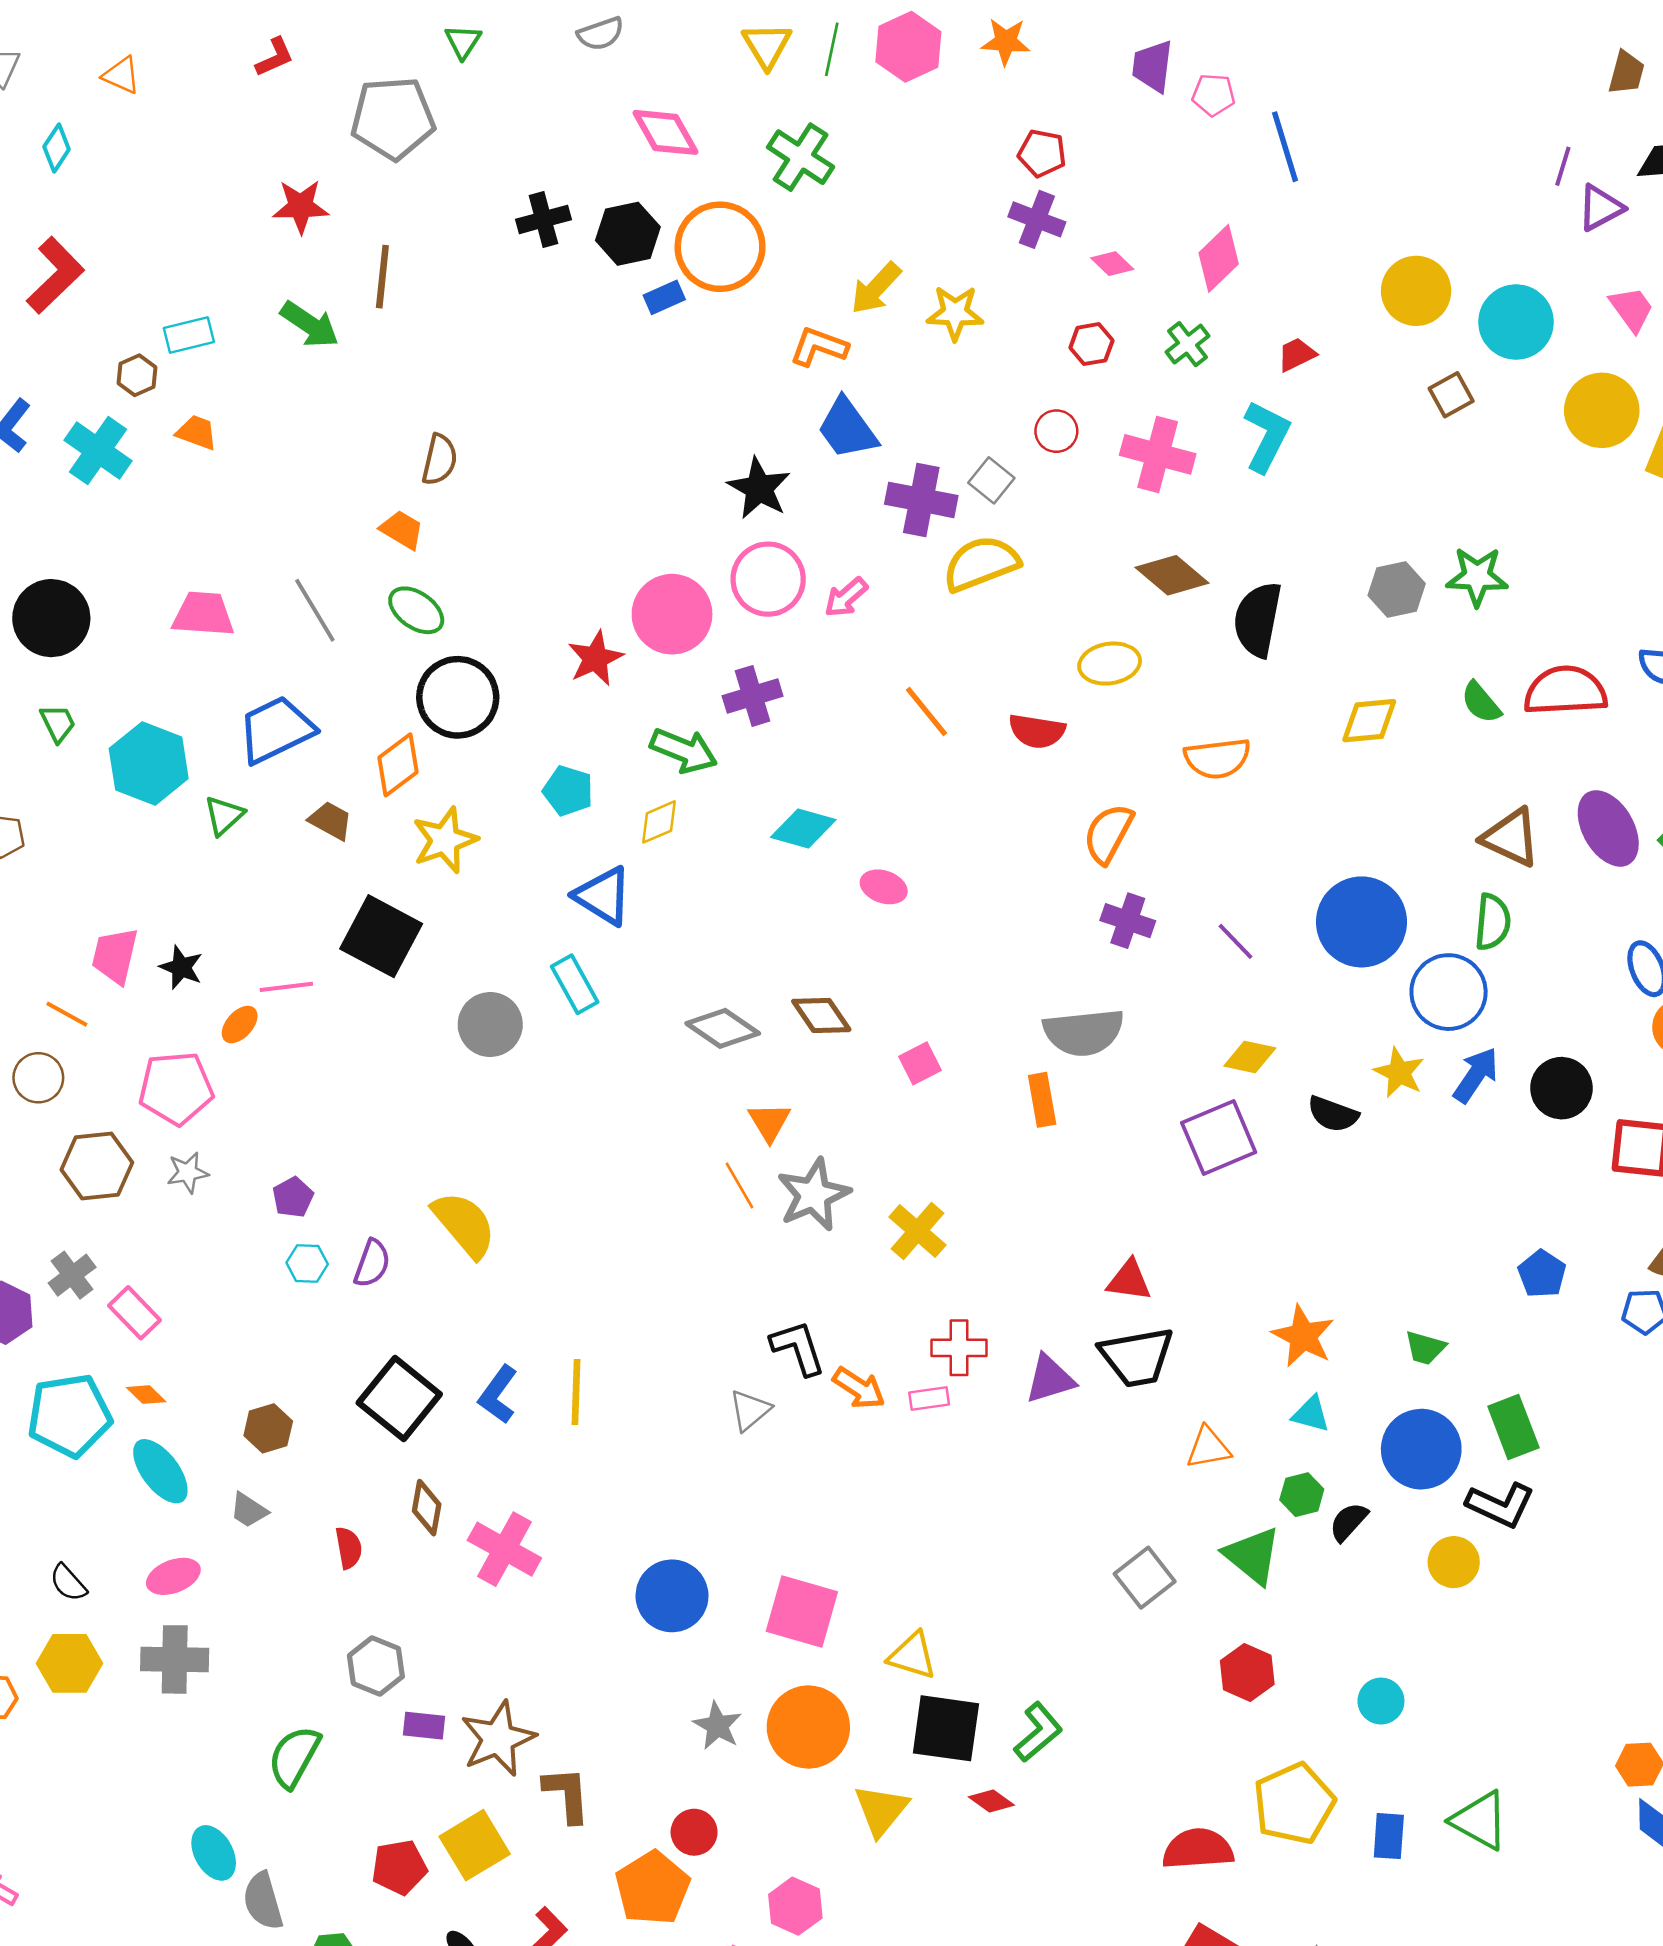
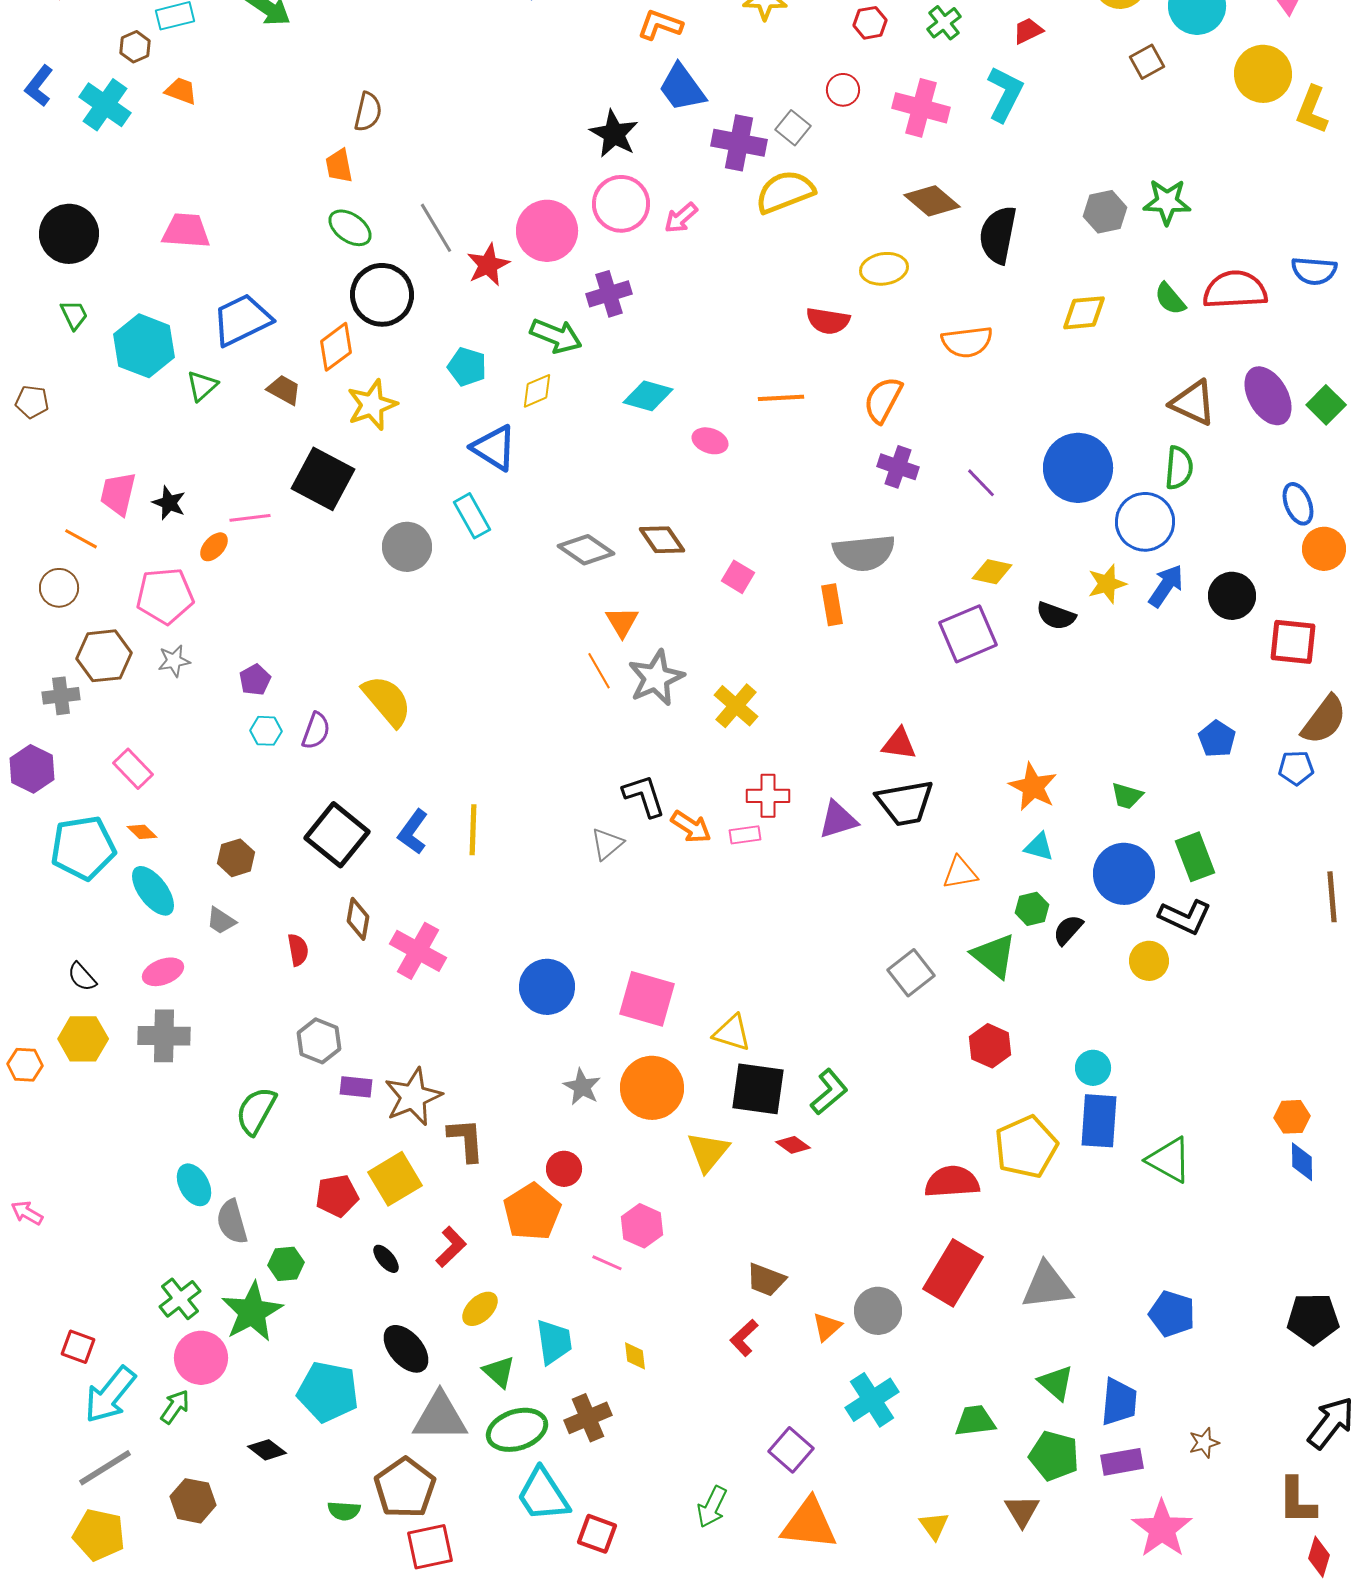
orange trapezoid: (402, 530) -> (339, 166), turned -132
gray line: (315, 610) -> (436, 228), moved
orange line: (927, 712) -> (781, 398), moved, turned -54
pink square: (920, 1063) -> (738, 577), turned -32
yellow star: (1399, 1073) -> (1107, 584), turned 30
gray cross: (72, 1275) -> (61, 696), moved, turned 30
blue rectangle: (1389, 1836) -> (1099, 1121), moved, size x1.5

